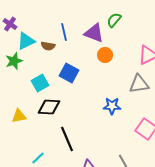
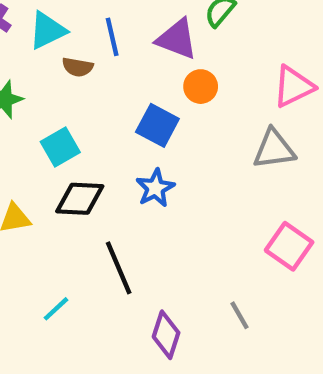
cyan triangle: (26, 41) -> (47, 30), moved
blue square: (69, 73) -> (157, 125), moved
blue star: (112, 106) -> (155, 188), moved, turned -30

